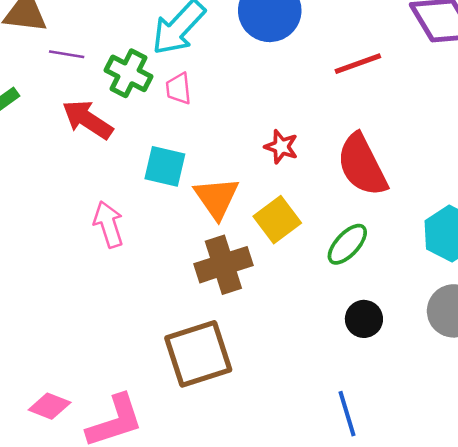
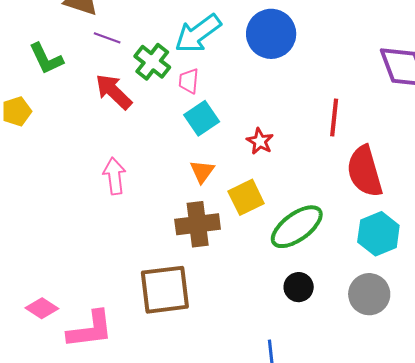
red line: (358, 64) -> (334, 118), moved, turned -75
red semicircle: (362, 165) -> (365, 171), moved
cyan square: (165, 166) -> (202, 118), moved, turned 32
orange triangle: (216, 198) -> (202, 171), size x0.7
green ellipse: (347, 244) -> (297, 227), size x1.5

